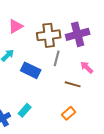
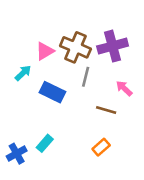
pink triangle: (16, 26) -> (45, 51), moved
brown cross: (49, 35) -> (75, 47), turned 30

